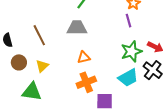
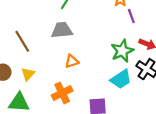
purple line: (129, 21) -> (131, 16), moved
orange cross: (86, 82) -> (62, 93), moved

